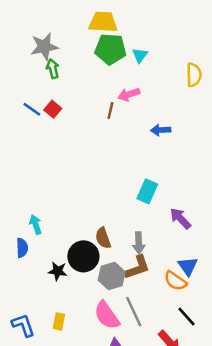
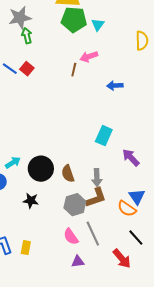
cyan arrow: (36, 225) -> (13, 163), turned 77
black circle: (83, 256) -> (41, 169), moved
pink semicircle: (107, 315) -> (71, 237), size x0.7
yellow rectangle: (59, 321) -> (26, 248), moved

